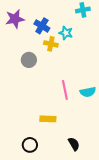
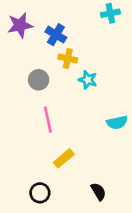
cyan star: (66, 33) -> (88, 80), moved
pink line: (65, 90) -> (48, 120), moved
yellow rectangle: (48, 119) -> (64, 158), turned -42

